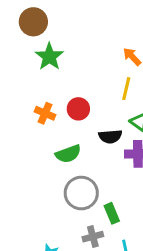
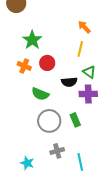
green star: (49, 57) -> (32, 40), moved
green semicircle: (68, 154) -> (40, 94), turned 42
green rectangle: (112, 213) -> (75, 120), moved

